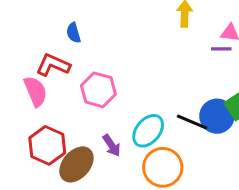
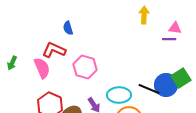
cyan ellipse: (148, 131) -> (119, 95), turned 50

